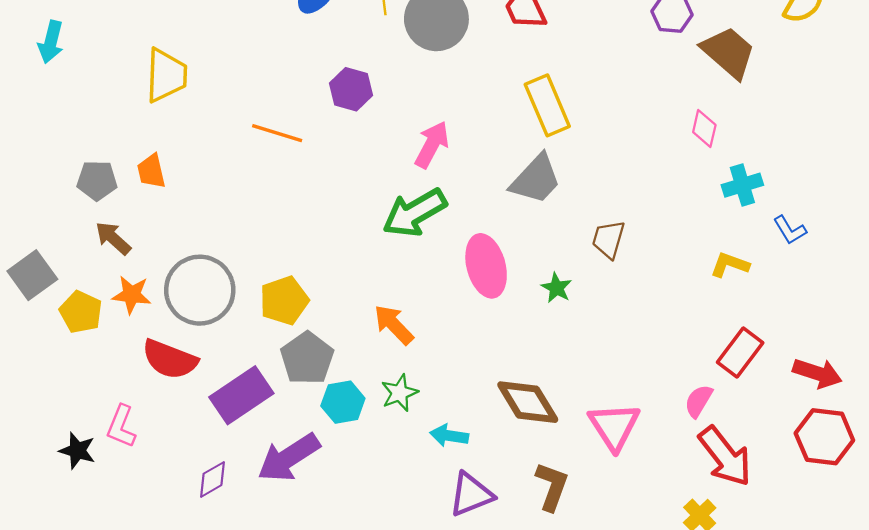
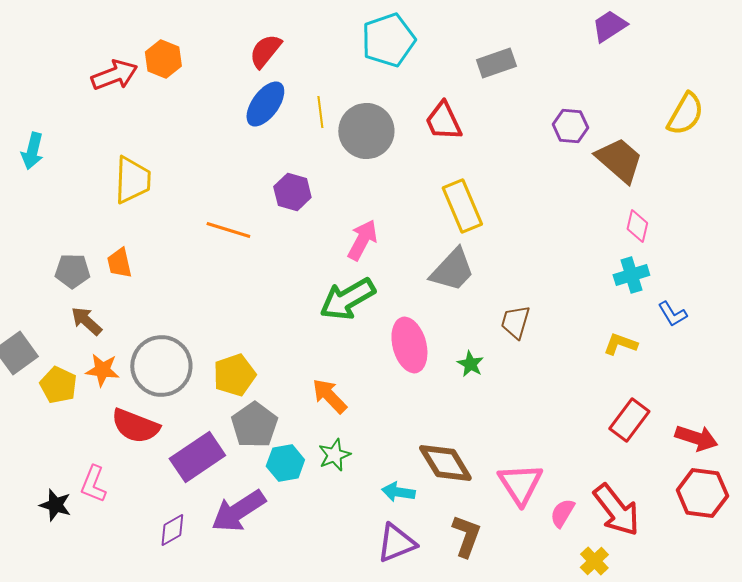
pink diamond: (704, 128) -> (637, 226), moved
pink semicircle: (699, 401) -> (562, 513), moved
cyan arrow: (449, 436) -> (398, 492), moved

